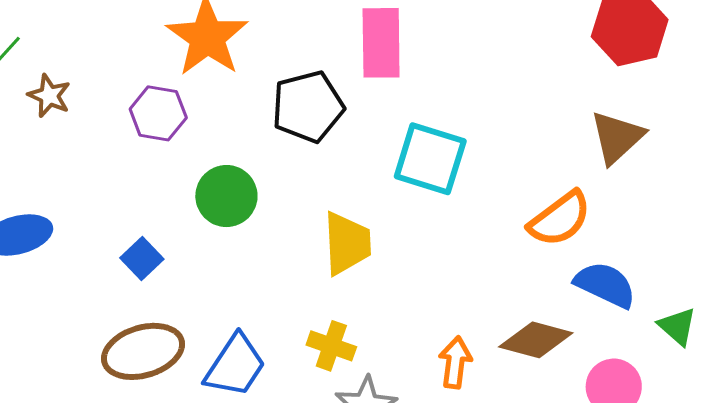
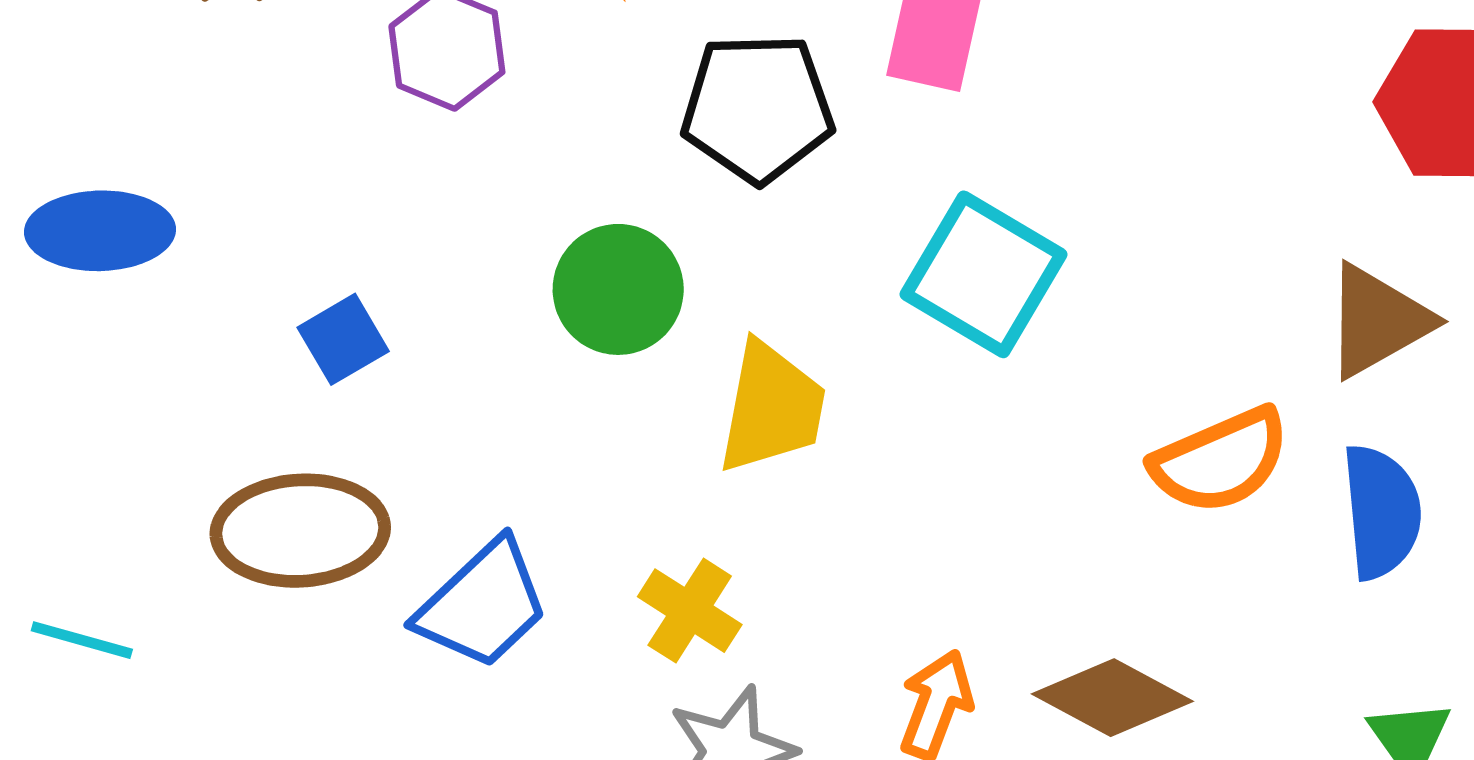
green circle: (226, 196) -> (618, 289), moved
blue semicircle: (605, 285) -> (1381, 512), moved, turned 46

